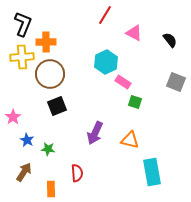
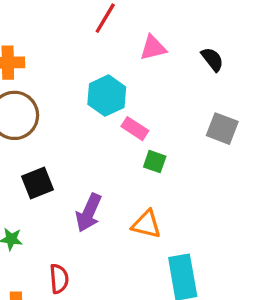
pink triangle: (134, 33) -> (153, 48), turned -42
black square: (57, 106) -> (38, 183), moved

